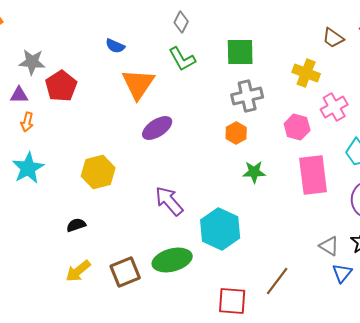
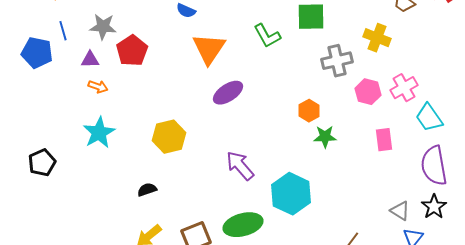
green L-shape: (182, 59) -> (267, 36), moved
gray cross: (247, 96) -> (337, 61), moved
pink cross: (334, 107) -> (404, 88), moved
orange arrow: (27, 122) -> (98, 87), turned -84
orange hexagon: (236, 133) -> (309, 111), moved
pink rectangle: (313, 175) -> (384, 140), size x0.6

